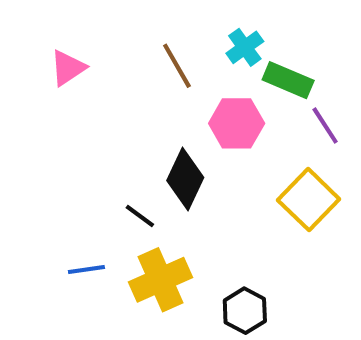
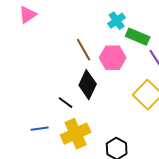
brown line: (177, 66) -> (84, 50), moved
pink triangle: (68, 68) -> (28, 15), moved

